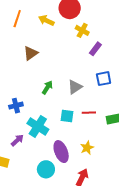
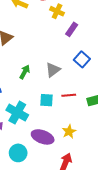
blue square: (104, 79) -> (82, 59), turned -35
purple ellipse: (61, 152) -> (43, 137), turned -45
cyan circle: (46, 169) -> (18, 153), moved

